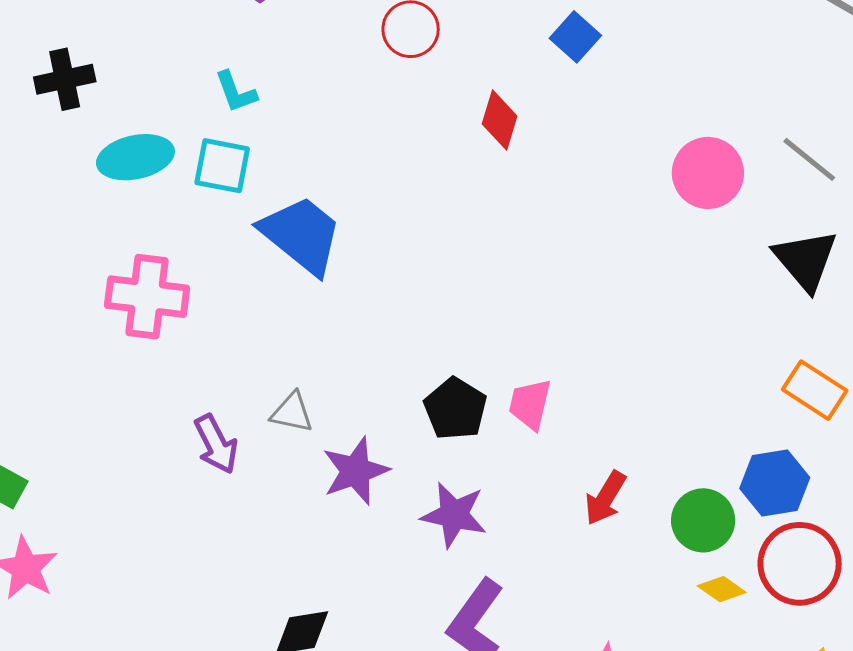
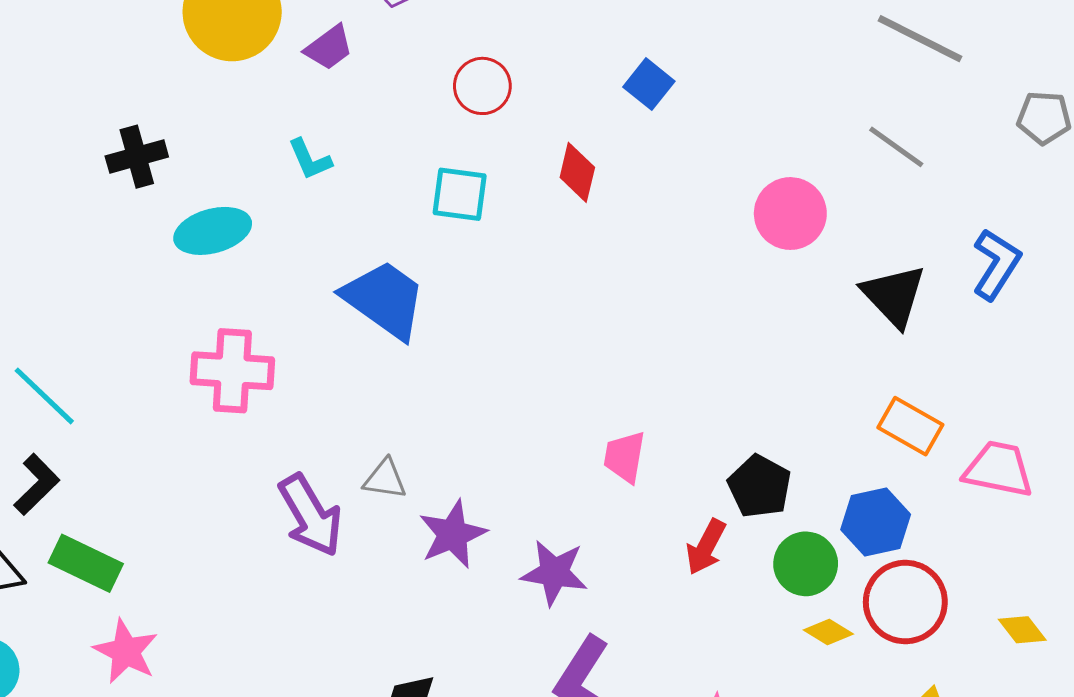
gray line: (809, 159) -> (896, 147), moved
cyan square: (222, 166) -> (460, 194), moved
black pentagon: (455, 409) -> (759, 486), moved
purple arrow: (216, 444) -> (310, 515), size x1.4

